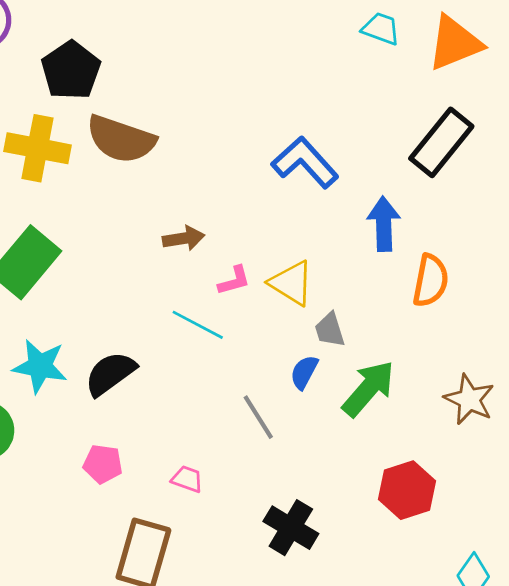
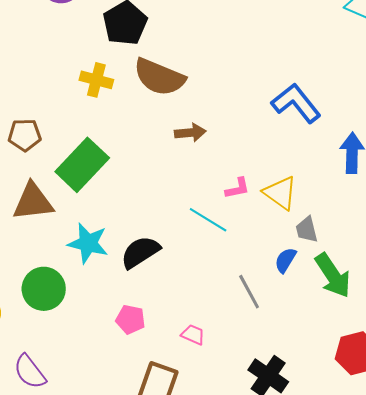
yellow cross: (37, 148) -> (96, 80), size x0.7
brown arrow: (184, 238) -> (190, 133), moved
green arrow: (368, 389) -> (333, 275), turned 102

